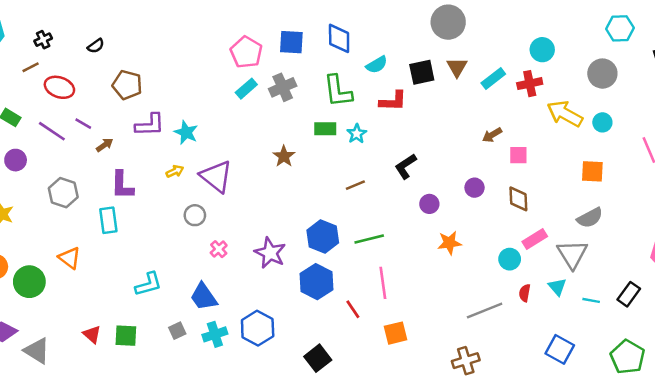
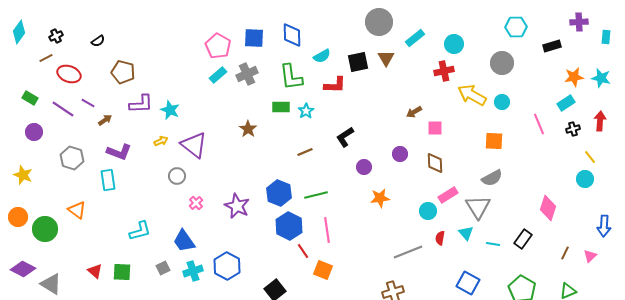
cyan rectangle: (493, 79) -> (415, 38), moved
purple L-shape: (122, 185) -> (119, 152), turned -70
blue hexagon: (317, 282) -> (289, 226), moved
orange square: (396, 333) -> (323, 270), moved, turned 36

